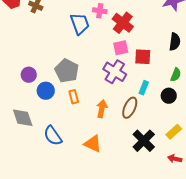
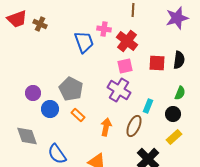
red square: (143, 57) -> (157, 63), moved
orange rectangle: (74, 97) -> (78, 115), turned -32
yellow rectangle: (174, 132) -> (174, 137), moved

